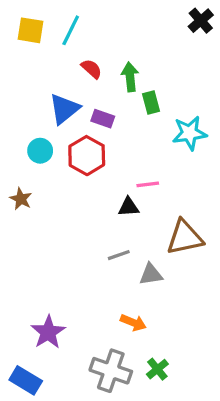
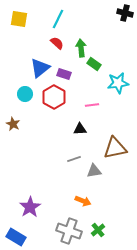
black cross: (201, 21) -> (125, 13), turned -35
cyan line: (71, 30) -> (58, 19), moved
green rectangle: (151, 103) -> (94, 64), turned -40
pink line: (148, 184) -> (92, 105), moved

